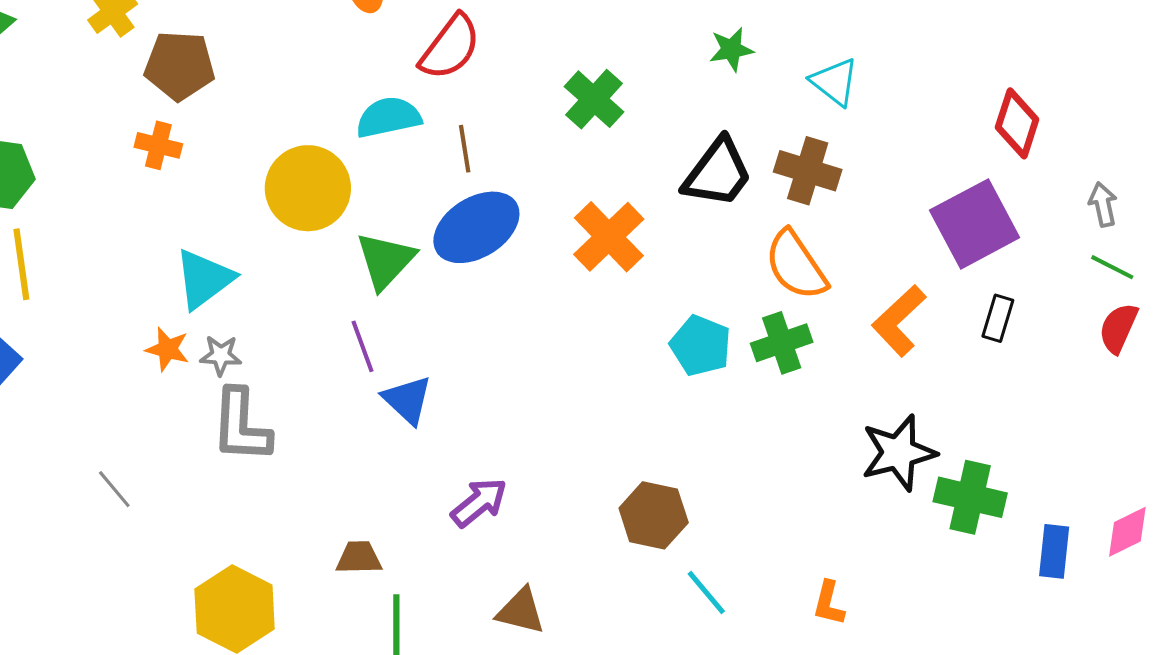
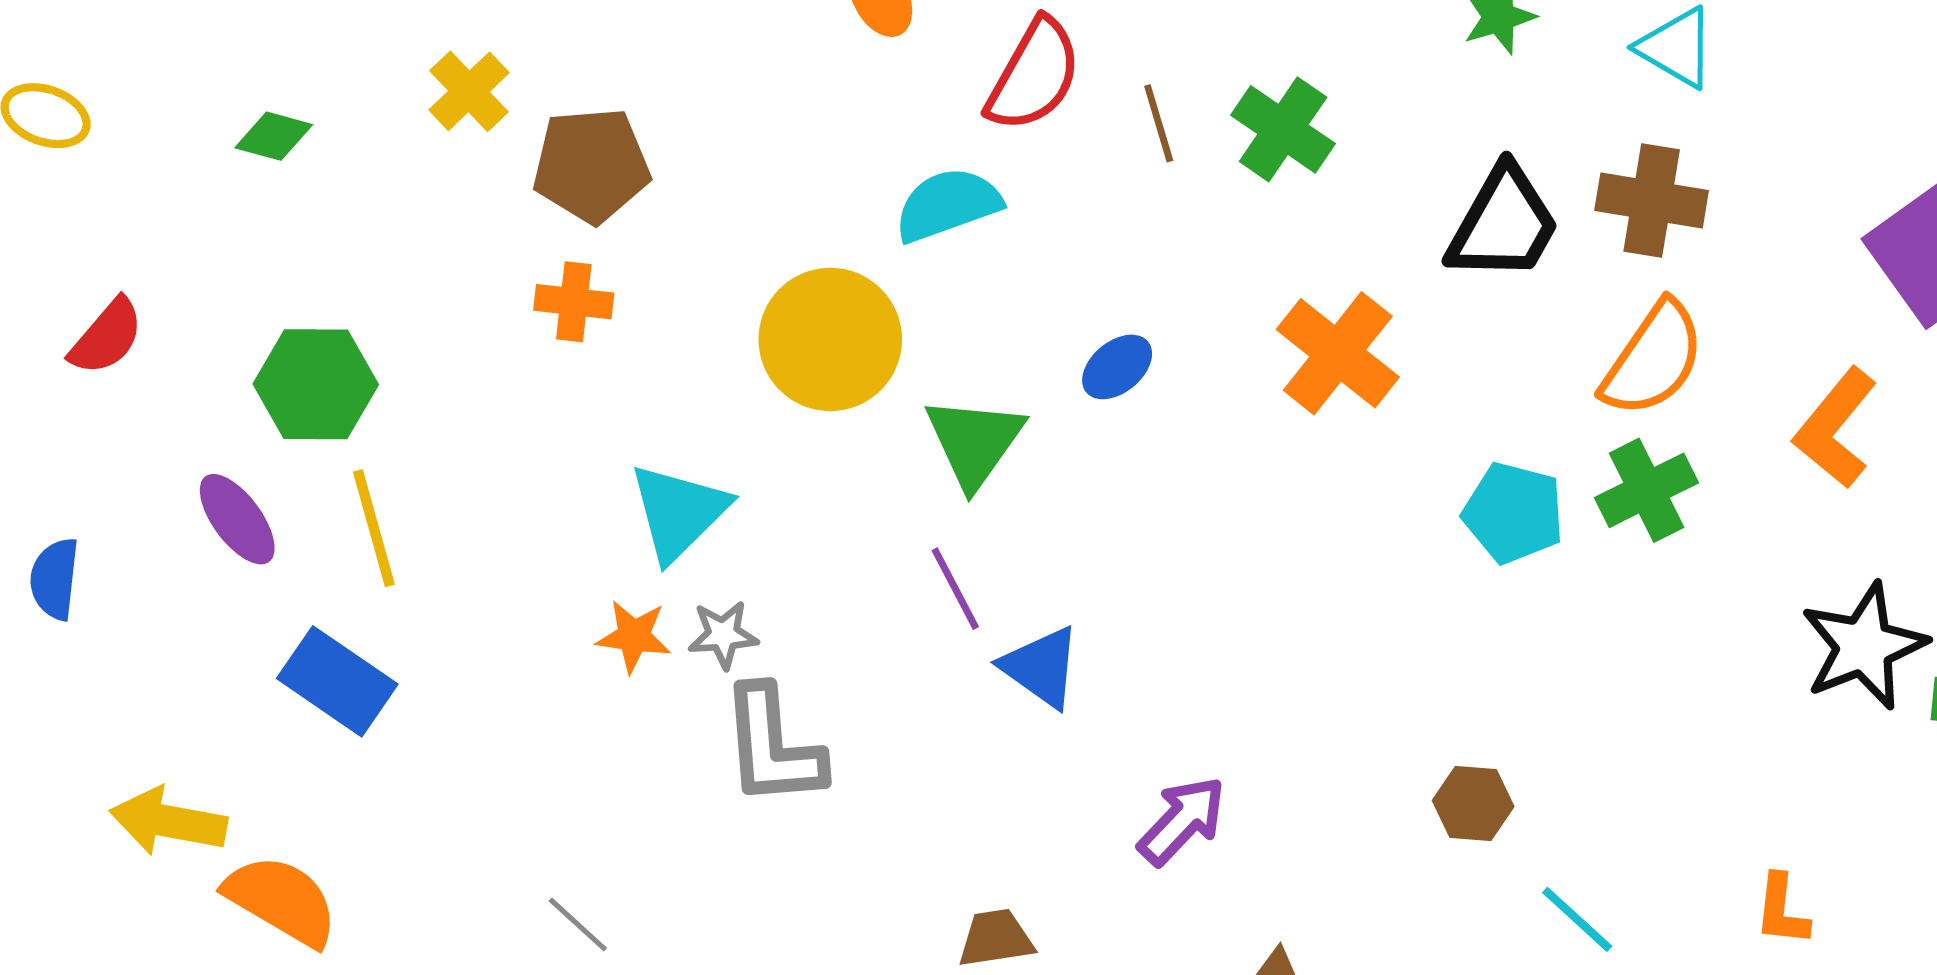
brown line: (465, 149) -> (1159, 123), moved
blue ellipse: (476, 227) -> (1117, 367), size x0.5
orange semicircle: (796, 265) -> (1653, 359), turned -104
gray line: (114, 489) -> (578, 925), moved
brown hexagon: (654, 515) -> (1473, 803), size x0.7

